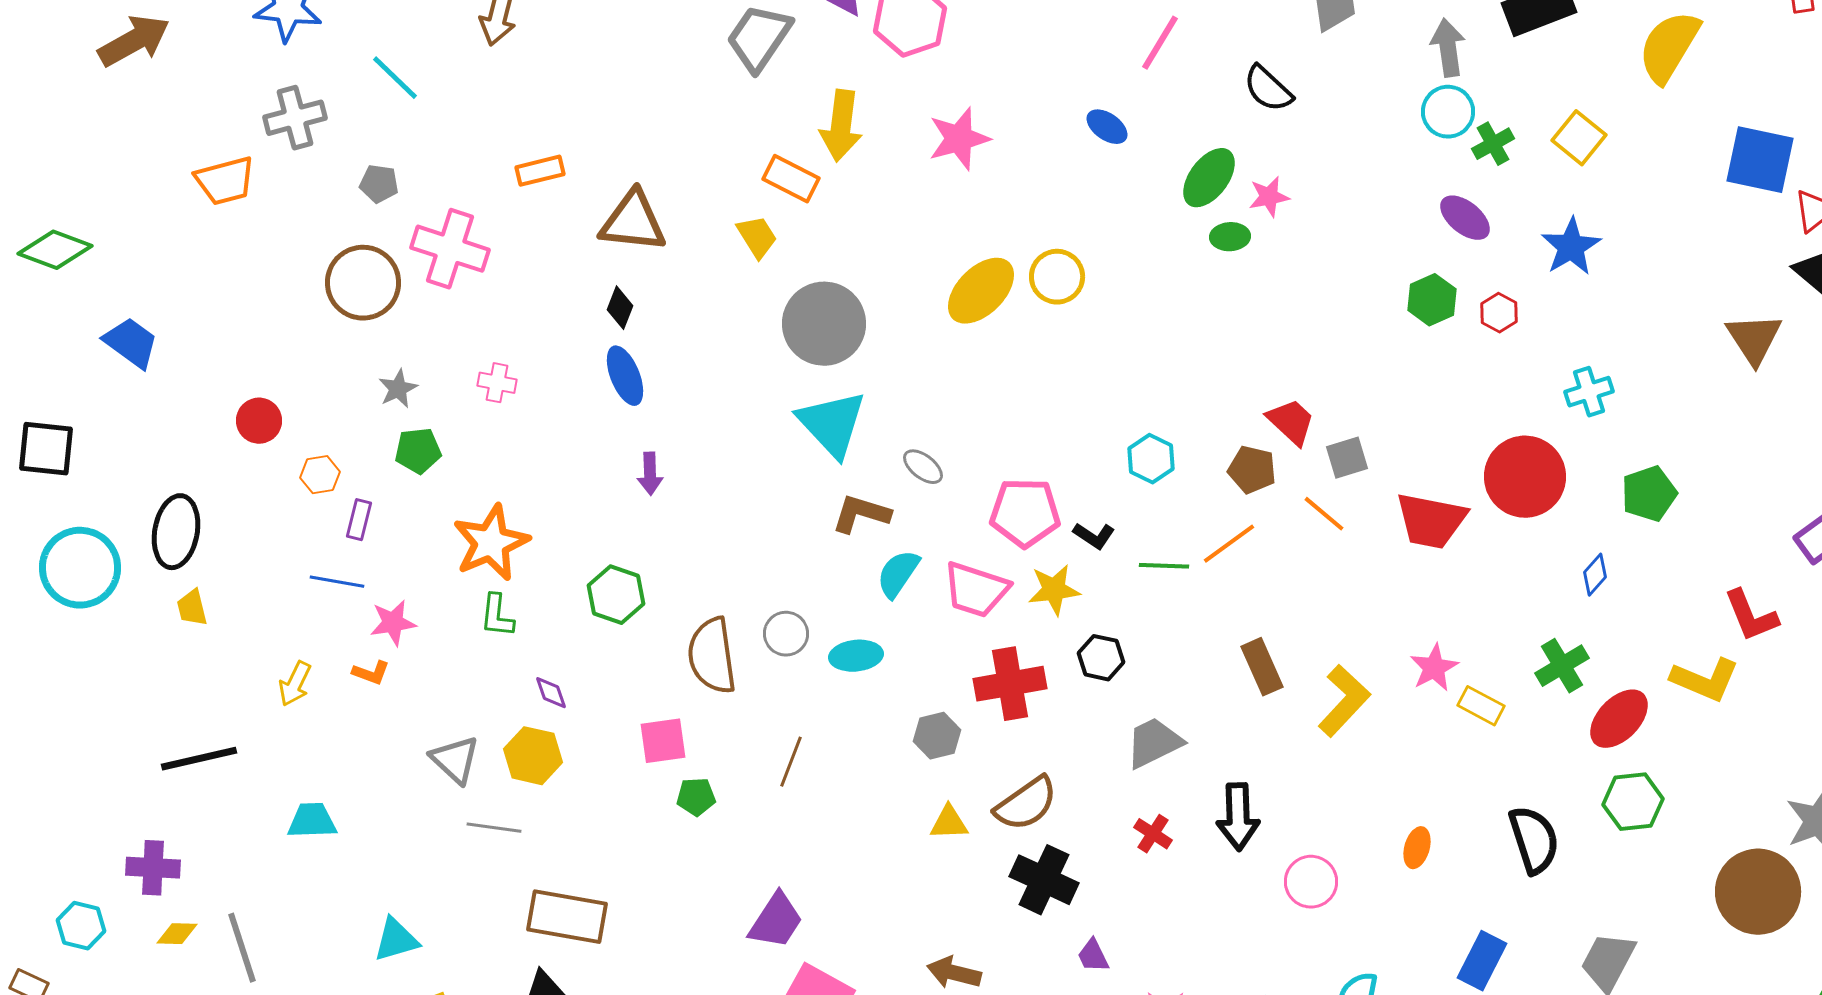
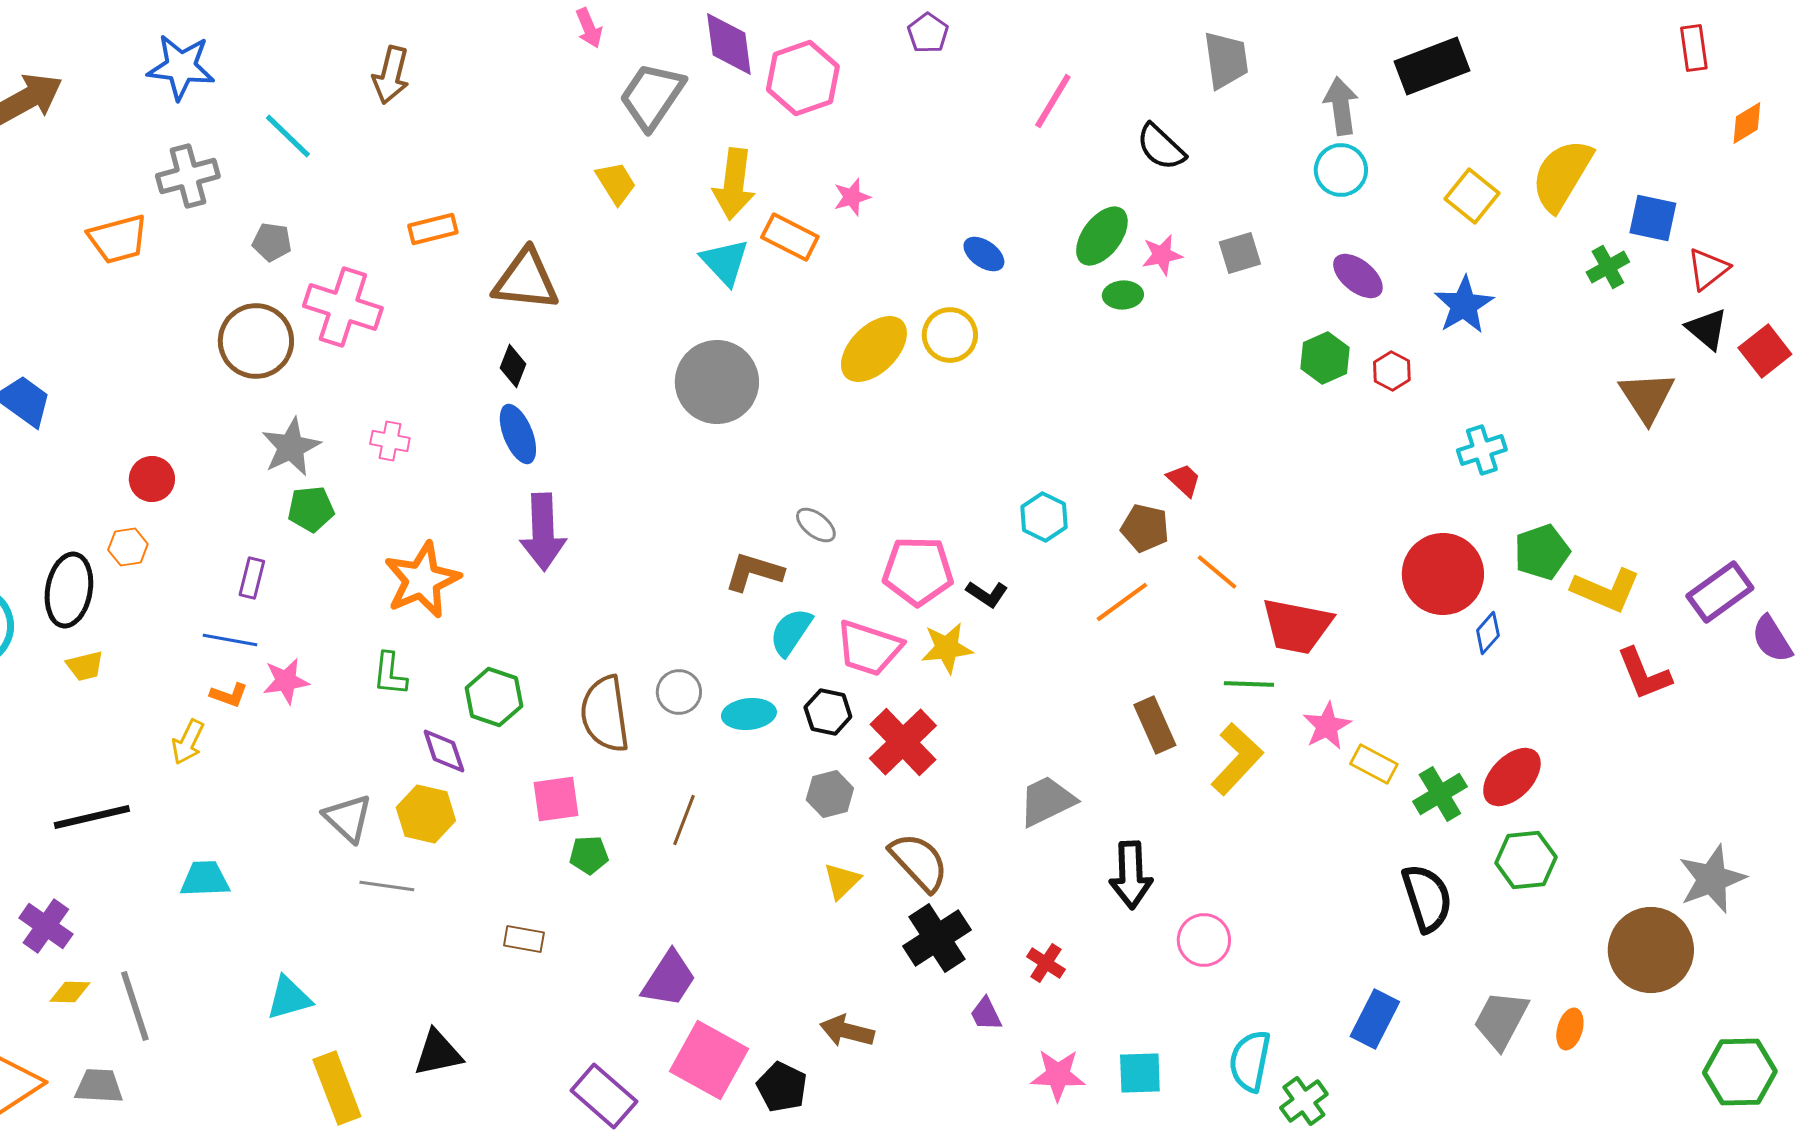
yellow semicircle: (1669, 47) -> (1562, 175), moved
blue ellipse: (1107, 127) -> (984, 254), moved
pink star: (959, 139) -> (852, 197), size x0.6
green cross: (1493, 144) -> (1608, 267), moved
blue square: (1760, 160) -> (1653, 218), size x0.7
orange rectangle: (791, 179) -> (790, 237), moved
yellow trapezoid: (757, 237) -> (616, 183), moved
gray star: (398, 389) -> (291, 447), size x1.5
red trapezoid: (1291, 422) -> (1184, 480), size x0.7
cyan triangle: (832, 424) -> (725, 262), moved, size x0.7
gray square: (1347, 458) -> (1240, 253), moved
purple arrow: (650, 474) -> (543, 532), size x1.8
orange hexagon: (320, 475) -> (128, 547), moved
red circle: (1525, 477) -> (1443, 574), moved
red trapezoid: (1431, 521) -> (1297, 626), moved
orange star: (491, 543) -> (422, 580), moved
green line: (1164, 566) -> (1249, 684), moved
green hexagon: (616, 595) -> (494, 697), moved
yellow trapezoid: (192, 608) -> (85, 666), turned -90
black hexagon: (1101, 658) -> (828, 712), moved
green cross: (1562, 666) -> (1440, 794), moved
orange L-shape: (371, 673) -> (229, 695), moved
yellow L-shape: (1705, 680) -> (1606, 590), moved
red cross: (1010, 684) -> (903, 742), turned -34
purple diamond: (551, 693) -> (444, 751), size x1.4
brown semicircle: (1026, 804) -> (919, 862), turned -98
yellow triangle: (949, 823) -> (842, 881), turned -42
red cross: (1153, 834) -> (1046, 963), moved
orange ellipse: (1417, 848) -> (1570, 1029), moved
purple cross: (153, 868) -> (46, 926), turned 32
black cross: (1044, 880) -> (937, 938), turned 32
brown rectangle: (567, 917) -> (524, 939), moved, size x0.5

